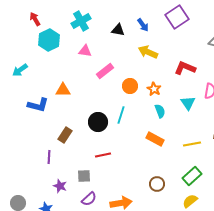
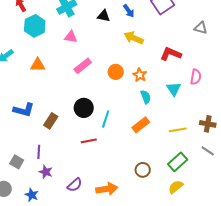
pink rectangle: (105, 71) -> (83, 66), moved
orange triangle: (63, 90) -> (38, 65), moved
blue L-shape: (38, 105) -> (24, 110), moved
cyan line: (121, 115) -> (106, 119), moved
orange rectangle: (155, 139) -> (141, 125), turned -66
purple line: (49, 157) -> (39, 152), moved
gray square: (84, 176) -> (17, 162), moved, turned 32

